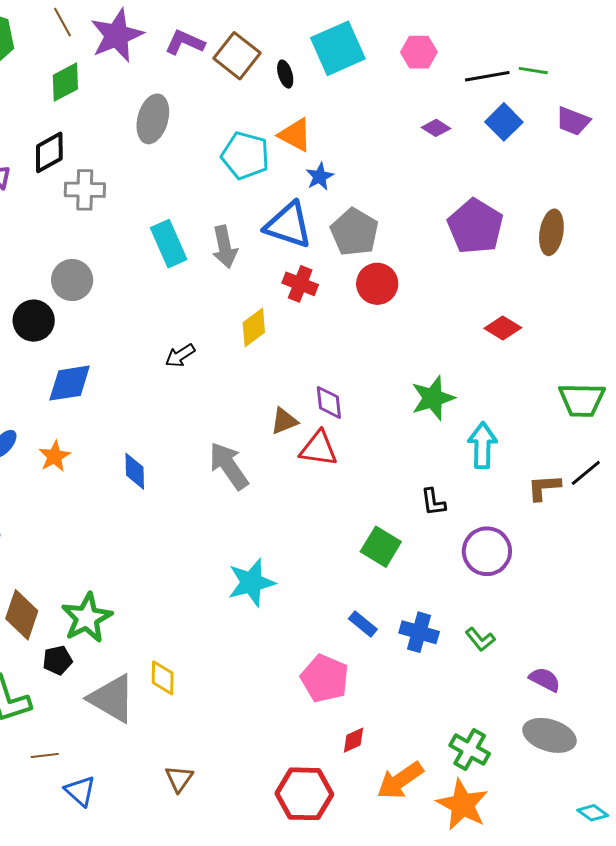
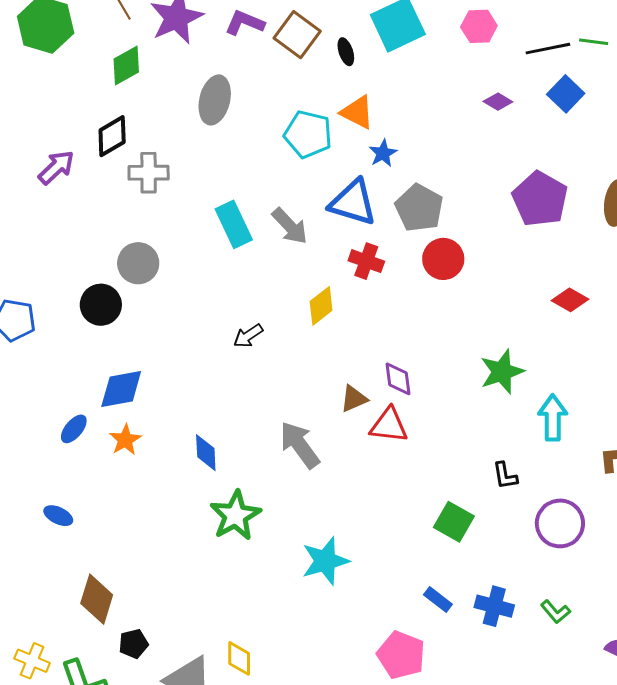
gray arrow: (225, 247) -> (290, 226), turned -30
blue diamond: (70, 383) -> (121, 389), moved
green star: (87, 618) -> (235, 515), moved

